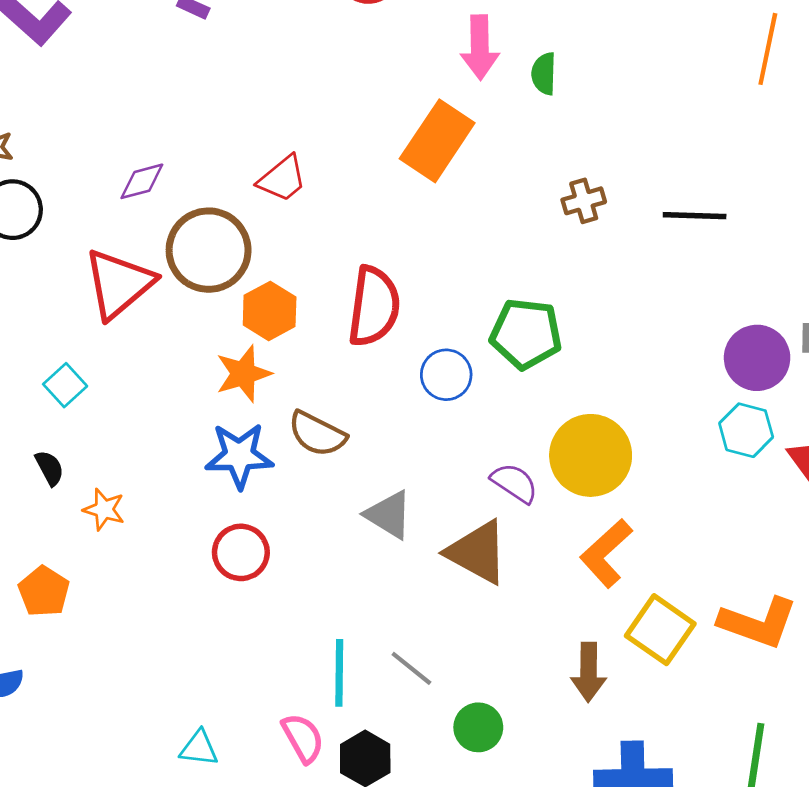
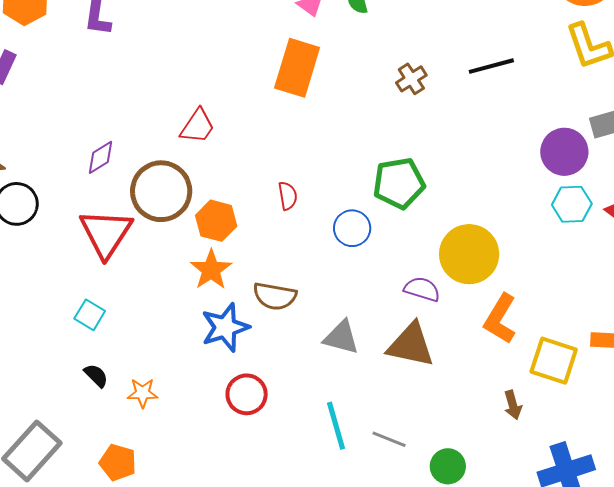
red semicircle: (374, 306) -> (288, 196), size x0.5
brown arrow: (589, 672) -> (513, 405), size x0.7
cyan line: (339, 673) -> (336, 426), moved

